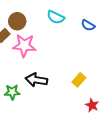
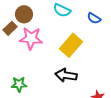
black arrow: (36, 80) -> (66, 75), moved
yellow rectangle: (79, 80) -> (71, 45), moved, size x1.6

